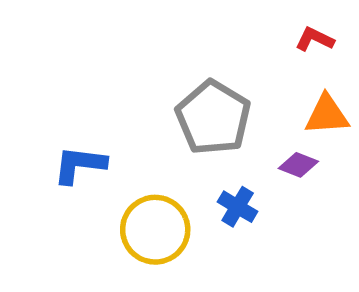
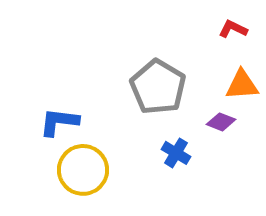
yellow circle: (155, 230) -> (83, 170), moved

